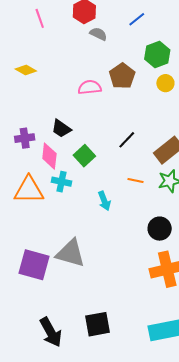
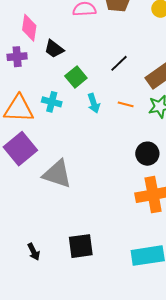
pink diamond: (49, 156) -> (29, 28), moved
cyan arrow: (104, 201) -> (94, 103), moved
purple square: (34, 265) -> (20, 149), moved, turned 32
black arrow: (51, 332) -> (34, 252), size x0.6

